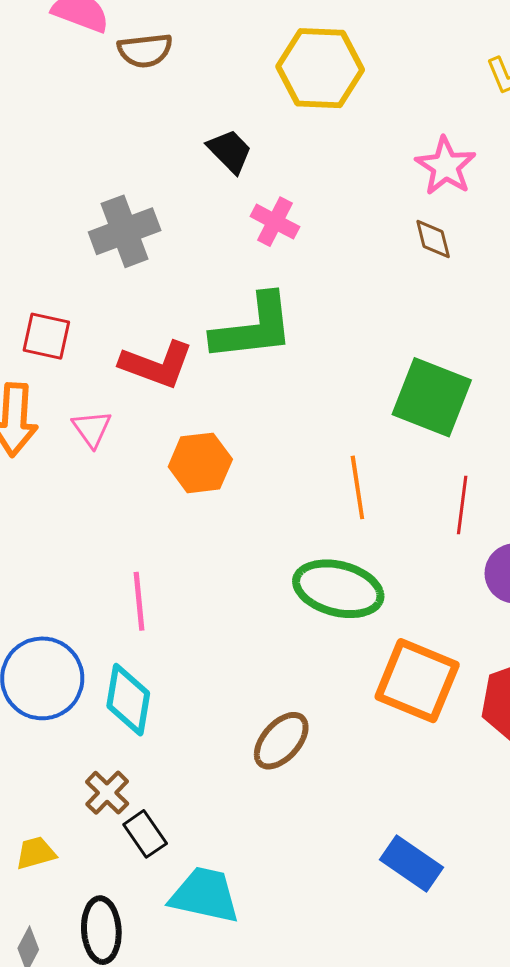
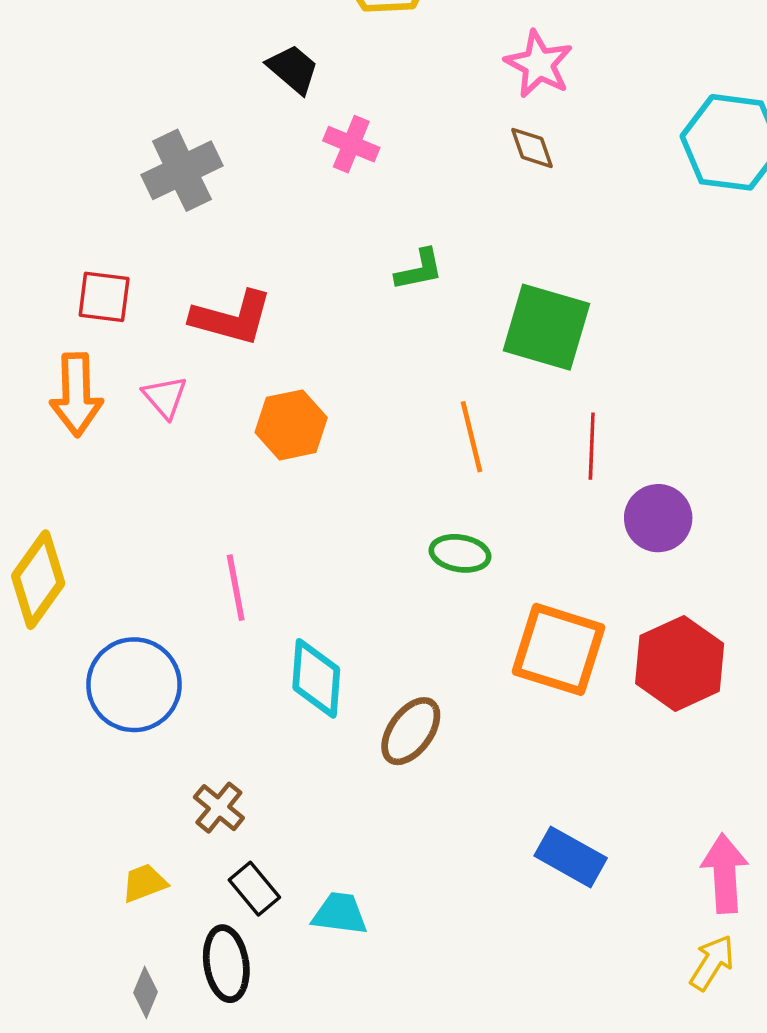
green L-shape: (253, 328) -> (419, 270), moved, size x0.5
green ellipse: (338, 589) -> (460, 553), size x0.6
cyan diamond: (128, 700) -> (316, 678), moved
black rectangle: (145, 834) -> (254, 889), moved
cyan trapezoid: (205, 895) -> (340, 914), size x0.7

